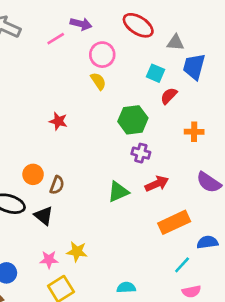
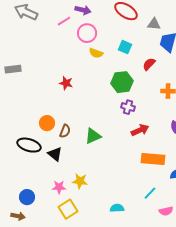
pink circle: (102, 55) -> (87, 33), moved
cyan square: (155, 73) -> (125, 47), moved
yellow semicircle: (98, 81) -> (96, 53), turned 144
green triangle: (118, 192) -> (93, 136), moved
orange rectangle: (174, 222) -> (153, 159), turned 30
cyan line: (182, 265) -> (150, 193), moved

